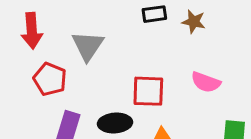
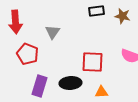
gray triangle: (88, 46) -> (52, 32), size x0.7

